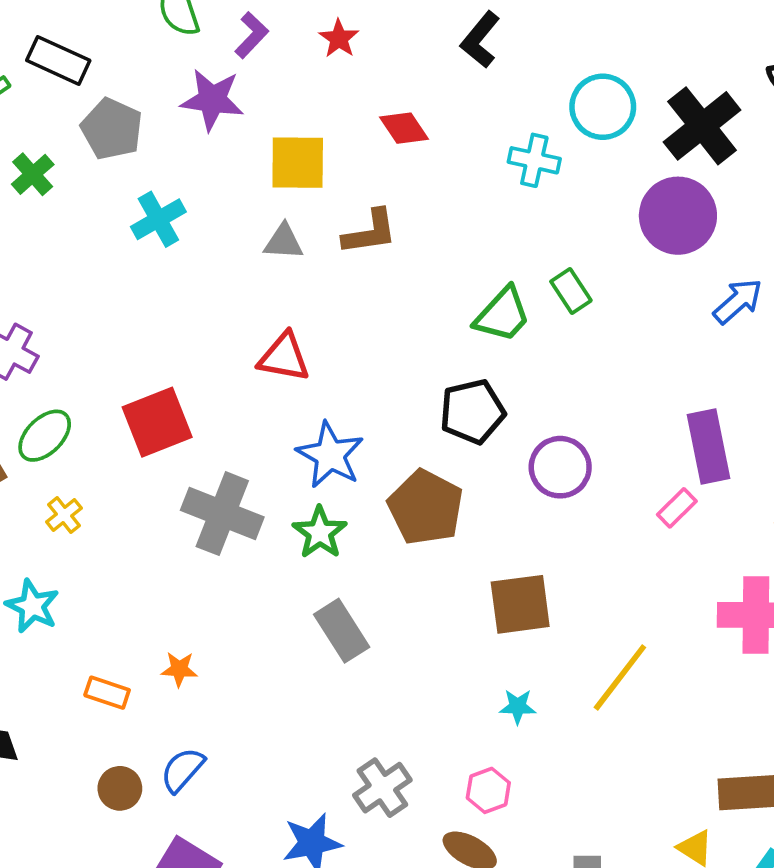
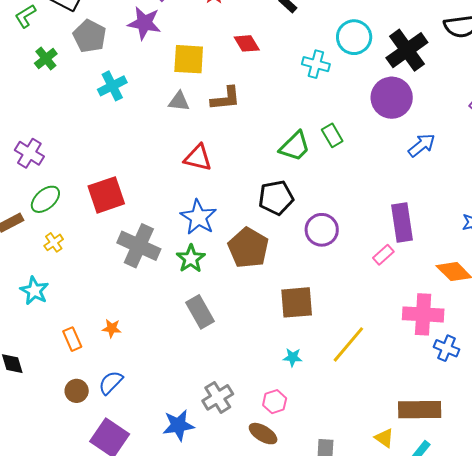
red triangle: (284, 357) -> (198, 158), moved
orange rectangle: (107, 693) -> (72, 339), turned 45

